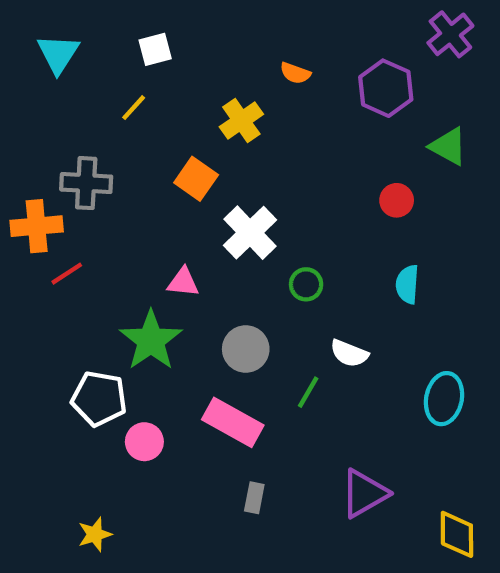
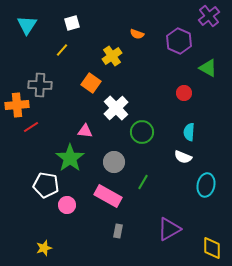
green circle: (306, 284) -> (142, 132), size x1.5
white semicircle: (349, 353) -> (183, 157), moved

